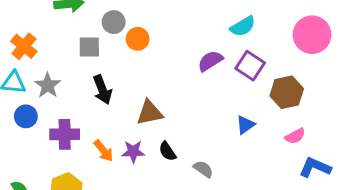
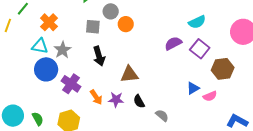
blue circle: (26, 116) -> (46, 69), size x1.5
purple cross: (65, 134) -> (71, 84), turned 30
pink semicircle: (295, 136) -> (210, 96), moved

